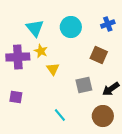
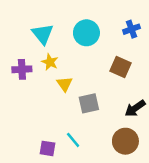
purple cross: (18, 57) -> (22, 69), size x0.7
gray square: (84, 85) -> (89, 103), moved
purple square: (16, 97) -> (47, 148), moved

